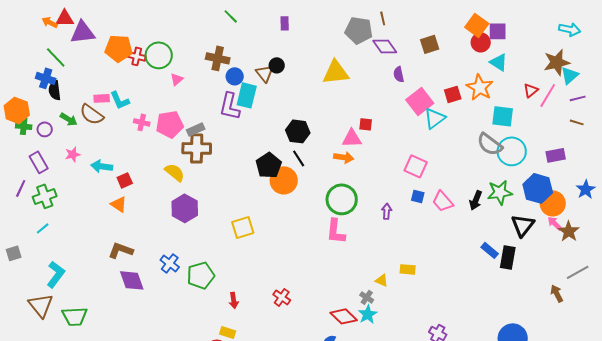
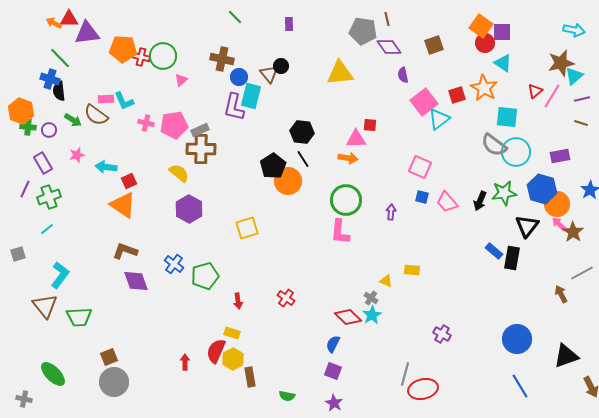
orange triangle: (119, 204) -> (123, 205), size x1.6

